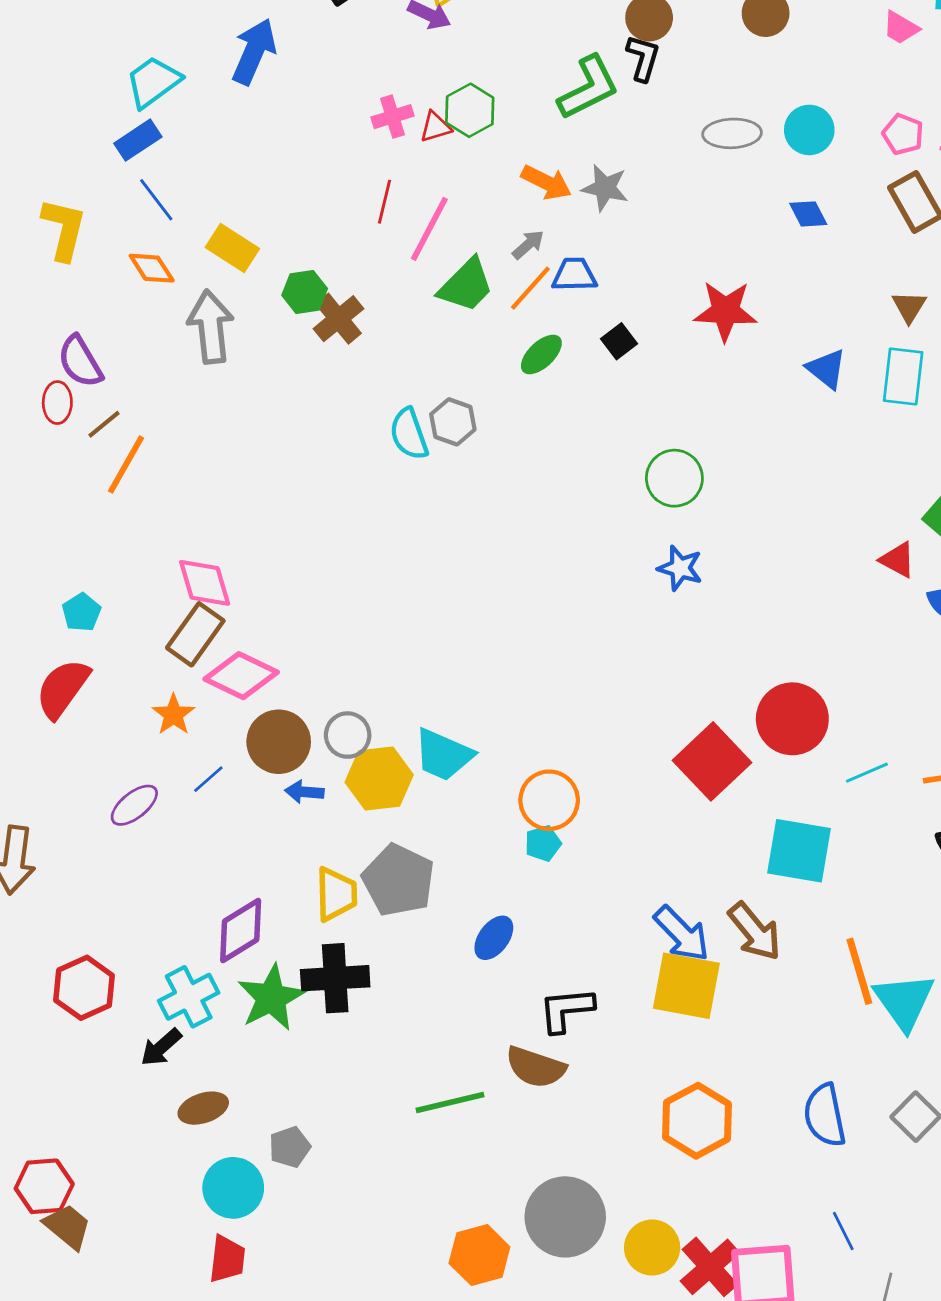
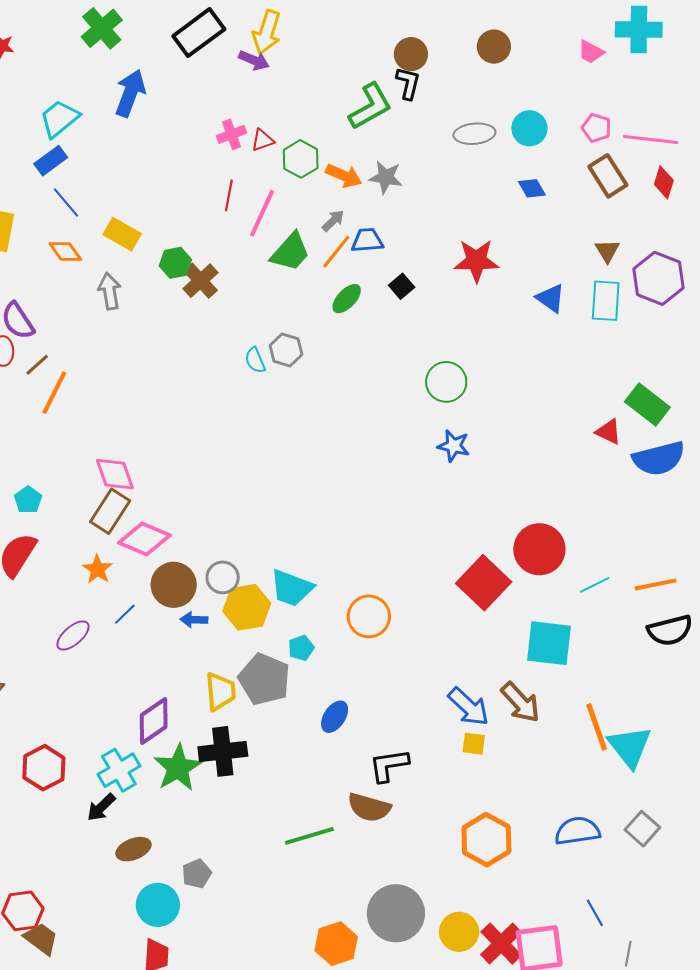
green hexagon: (470, 110) -> (301, 159), moved
gray arrow: (211, 327) -> (110, 291), size x0.7
cyan semicircle: (409, 434) -> (255, 360), size x0.7
cyan pentagon: (543, 843) -> (301, 648), moved
yellow square: (686, 986) -> (474, 744), size x0.5
blue semicircle: (825, 1115) -> (577, 831), turned 96

